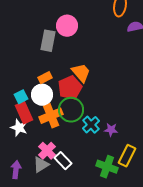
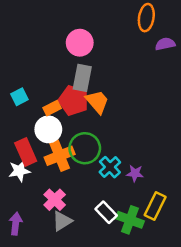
gray rectangle: (48, 41) -> (82, 78), moved
red pentagon: (70, 88) -> (73, 100), moved, turned -30
cyan square: (21, 97) -> (19, 97), moved
white star: (19, 128) -> (19, 171), turned -30
white rectangle: (63, 161) -> (106, 212), moved
gray triangle: (41, 165) -> (62, 221), moved

